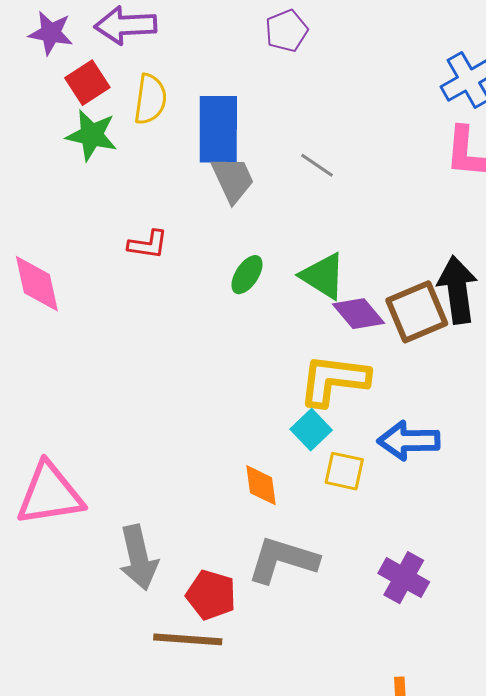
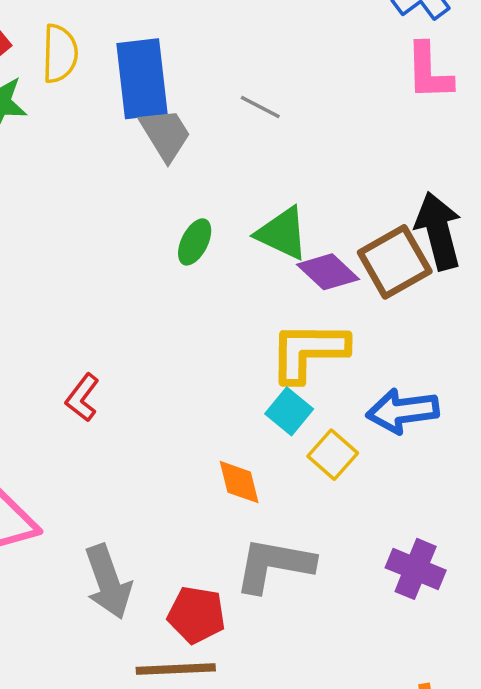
red L-shape: (148, 244) -> (82, 398), moved, turned 126
yellow square: (344, 471) -> (333, 455), turned 36

